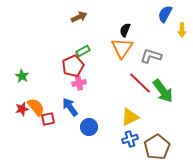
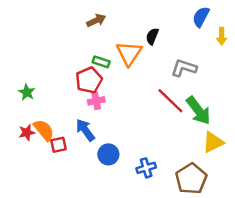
orange triangle: (122, 48) -> (129, 53), moved
green rectangle: (83, 51) -> (101, 62), turned 48
yellow triangle: (130, 117) -> (213, 142), moved
blue cross: (130, 139) -> (146, 168), moved

